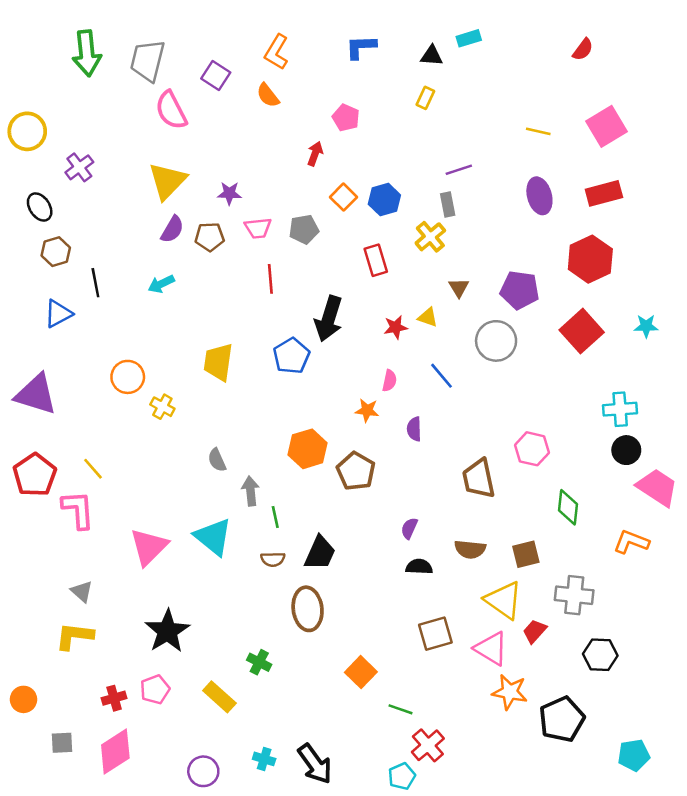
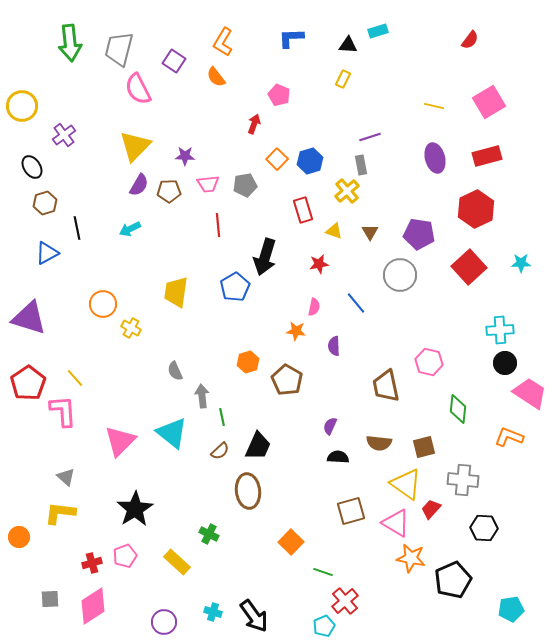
yellow triangle: (428, 317) -> (334, 231), moved
orange hexagon: (308, 449) -> (248, 362), size x0.7
brown semicircle: (273, 559) -> (220, 451), turned -42
orange circle: (24, 699) -> (19, 537), moved

